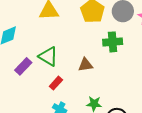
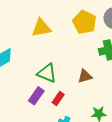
purple rectangle: (23, 66) -> (36, 96), moved

